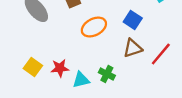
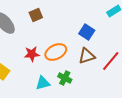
orange ellipse: (94, 27) -> (56, 52), moved
red star: (60, 68) -> (32, 54), moved

